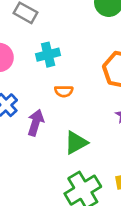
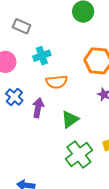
orange semicircle: (64, 91) -> (57, 82), size x1.5

